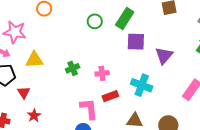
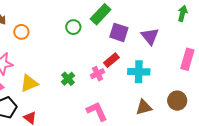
green rectangle: (125, 18) -> (101, 14), turned 30
purple square: (136, 42) -> (119, 32), turned 36
red rectangle: (110, 96) -> (111, 60), moved

